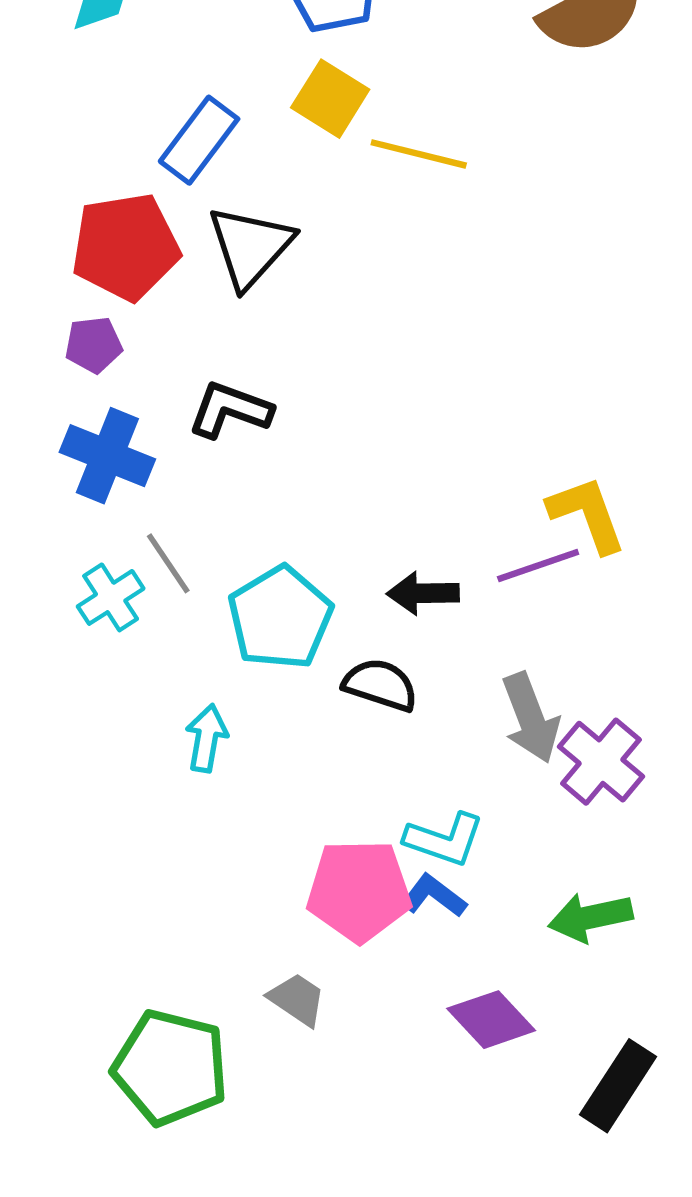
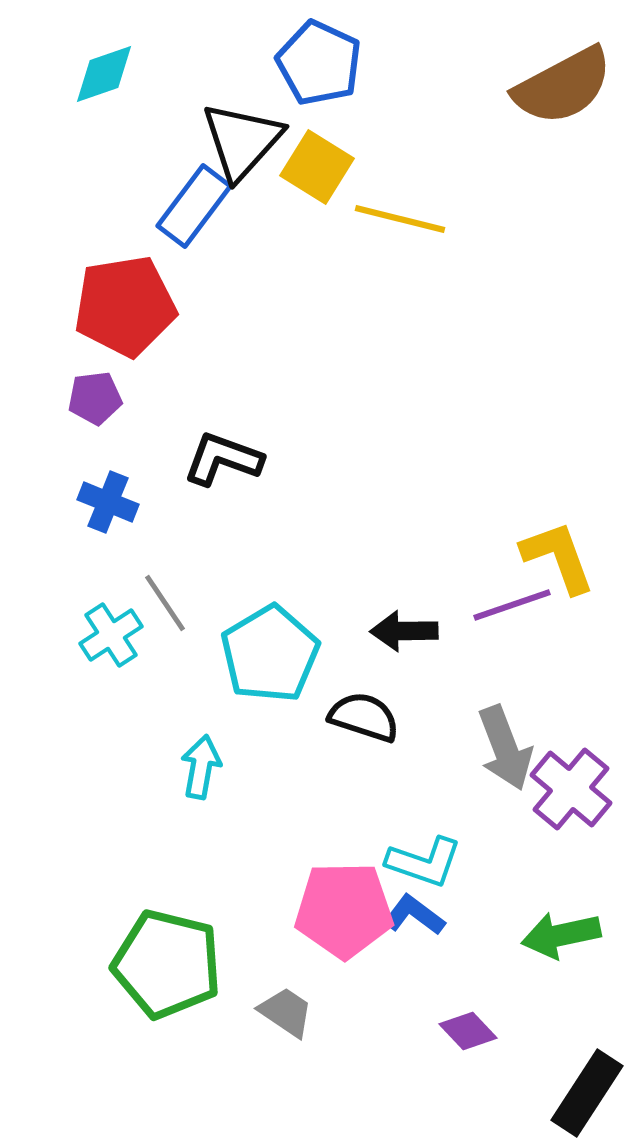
black triangle: (250, 247) -> (242, 141), moved
blue cross: (107, 456) -> (108, 502), size x0.7
purple diamond: (491, 1020) -> (468, 1031), size x0.7
green pentagon: (170, 1068) -> (167, 964), moved

